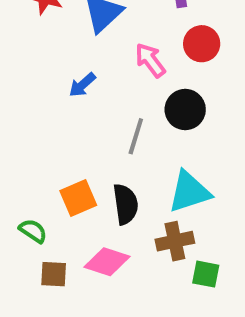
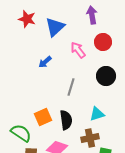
black circle: (185, 110) -> (106, 76), moved
cyan triangle: (189, 192) -> (97, 114), size x0.7
green semicircle: (33, 231) -> (21, 133), size x1.5

